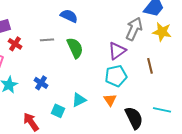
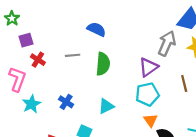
green semicircle: (75, 48) -> (103, 64), turned 30
cyan triangle: (79, 100) -> (106, 106), moved
orange triangle: (110, 100) -> (151, 120), moved

